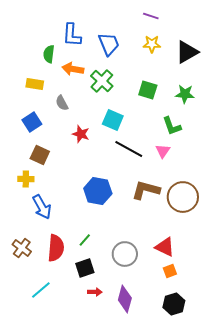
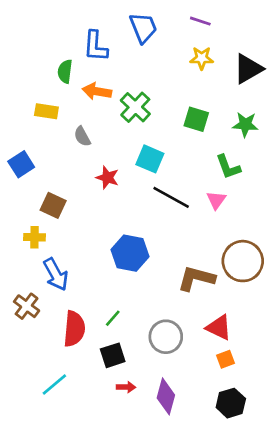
blue trapezoid: (109, 44) -> (143, 28), moved
blue square: (32, 122) -> (21, 164), moved
brown L-shape: (146, 190) -> (196, 278), moved
brown cross: (22, 248) -> (27, 306), moved

